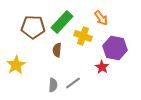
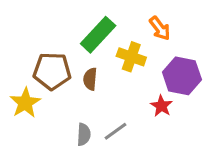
brown pentagon: (33, 27) -> (52, 71), moved

